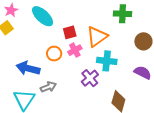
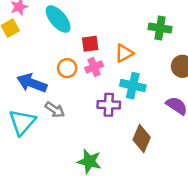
orange triangle: (97, 37) -> (124, 53), size x0.7
purple cross: (90, 78) -> (109, 105), turned 36
gray arrow: (48, 87) -> (55, 110), turned 49

